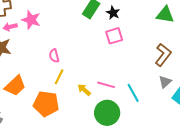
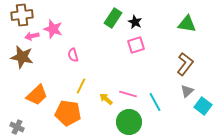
pink semicircle: (54, 56) -> (73, 55), moved

